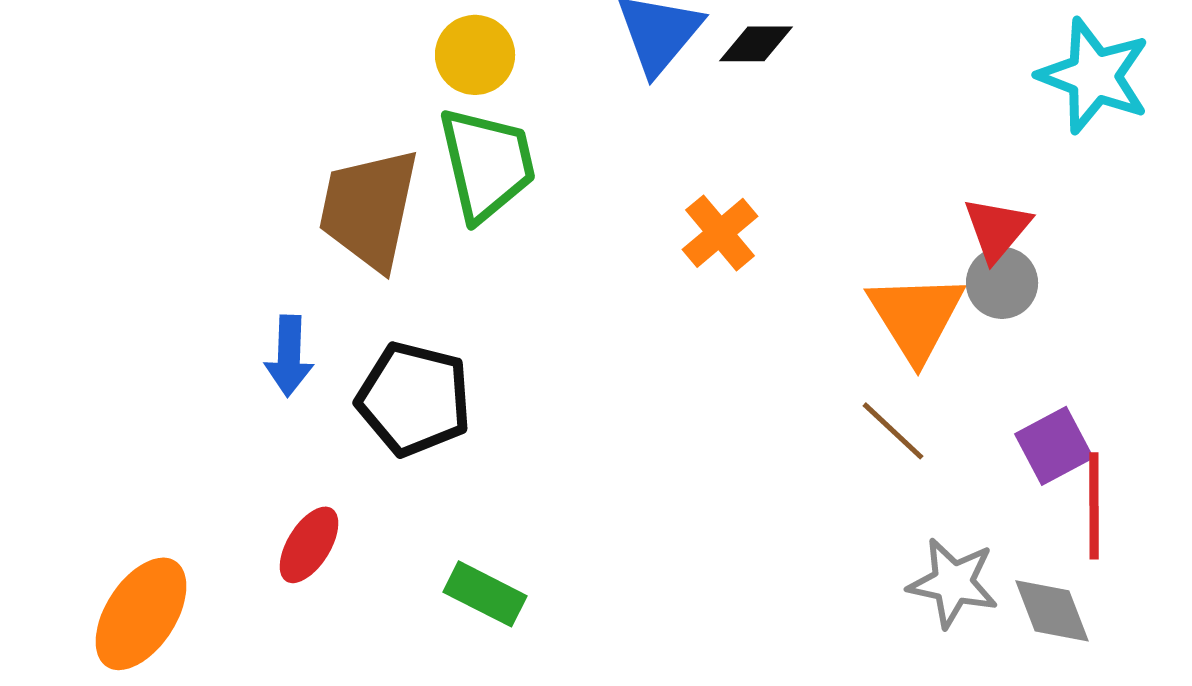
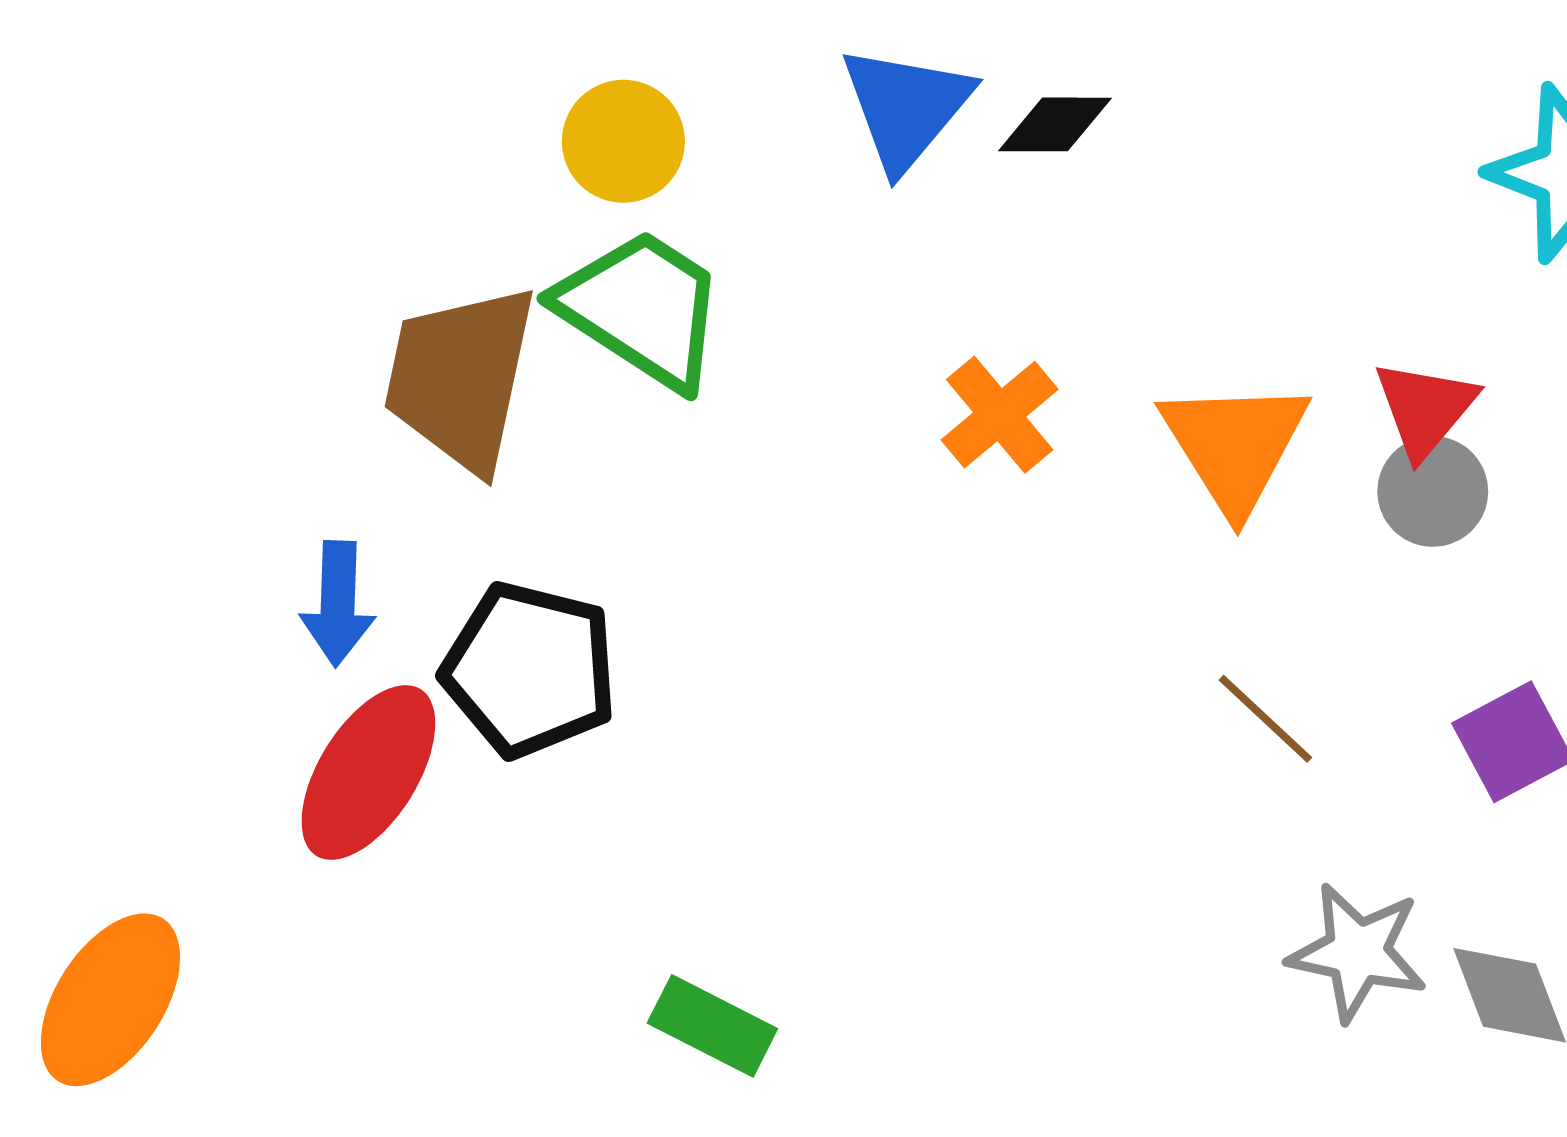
green trapezoid: (487, 164) -> (642, 309), turned -44
orange triangle: (916, 317) -> (1235, 445), moved
red ellipse: (309, 545) -> (368, 773), moved, size x1.5
green rectangle: (485, 594) -> (712, 1026), moved

